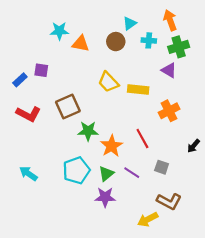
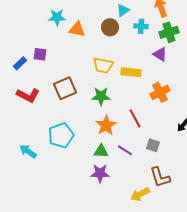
yellow trapezoid: (108, 82) -> (103, 65), turned -35
green star: (88, 131) -> (101, 96), moved
cyan pentagon: (76, 170) -> (61, 135), moved
green triangle: (106, 174) -> (101, 151), turned 42
brown L-shape: (169, 201) -> (160, 177), turned 45

